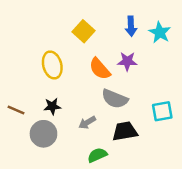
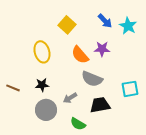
blue arrow: (131, 26) -> (105, 21), turned -42
gray circle: (43, 134) -> (46, 110), moved
green semicircle: (97, 155) -> (78, 124), turned -126

